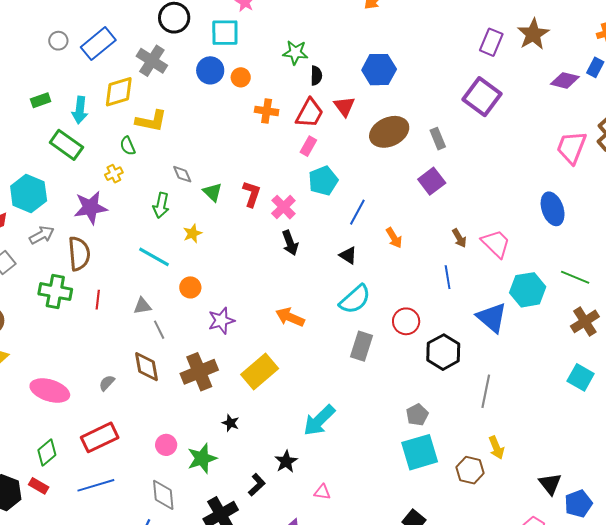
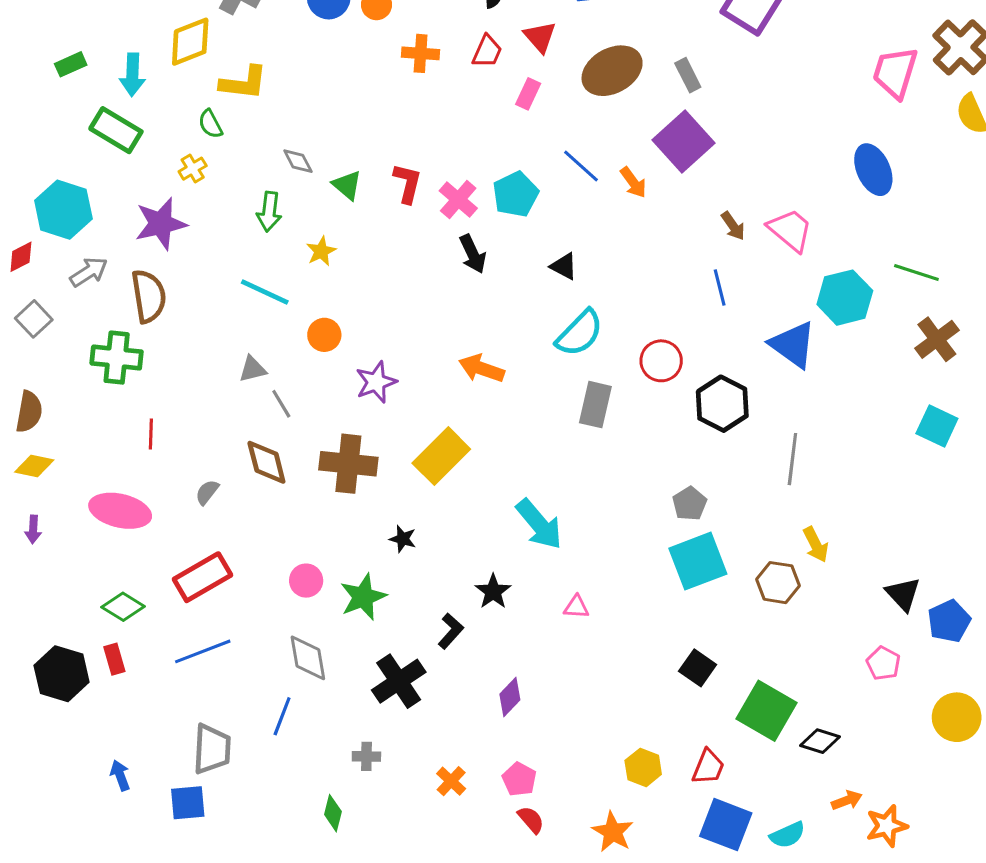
red trapezoid: (310, 113) -> (487, 51), size x0.7
pink rectangle: (308, 146) -> (528, 94), moved
cyan pentagon: (323, 181) -> (516, 194), moved
purple square: (432, 181) -> (684, 142), size x1.4
blue line: (357, 212) -> (581, 166), moved, turned -72
orange arrow: (394, 238) -> (633, 182), moved
red line: (98, 300) -> (151, 434), moved
brown cross: (199, 372) -> (348, 464), turned 33
cyan arrow: (319, 420) -> (539, 524), turned -81
green diamond: (47, 452) -> (123, 607), turned 76
red rectangle: (39, 486) -> (114, 659), turned 48
pink triangle: (322, 492) -> (576, 607), moved

